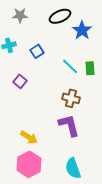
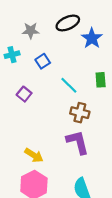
gray star: (20, 15) -> (31, 31), moved
cyan line: (70, 66) -> (69, 85), moved

